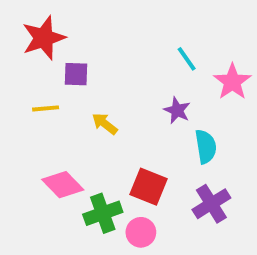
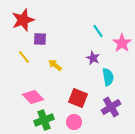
yellow line: (46, 108) -> (24, 57), turned 56
green cross: (103, 213) -> (44, 120), moved

